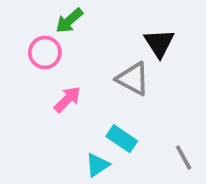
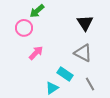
gray triangle: (133, 79) -> (83, 53), moved
gray line: (184, 157) -> (90, 84), moved

